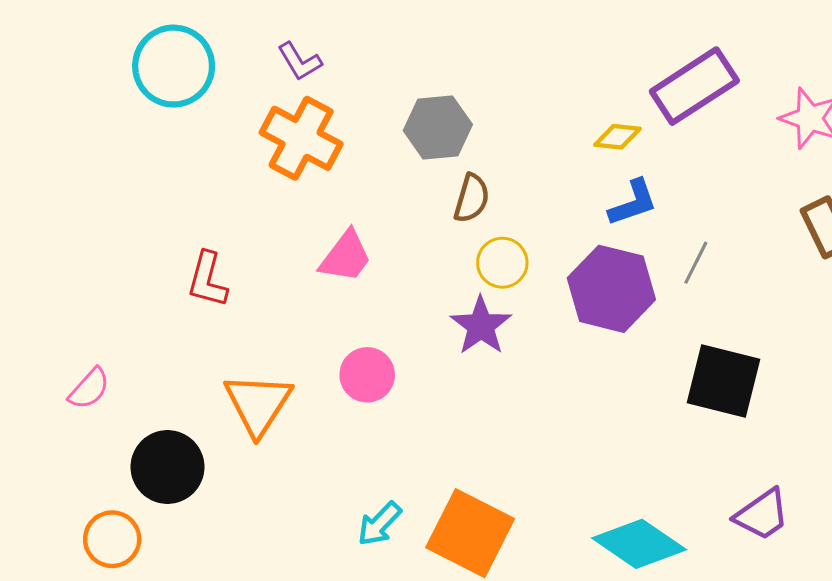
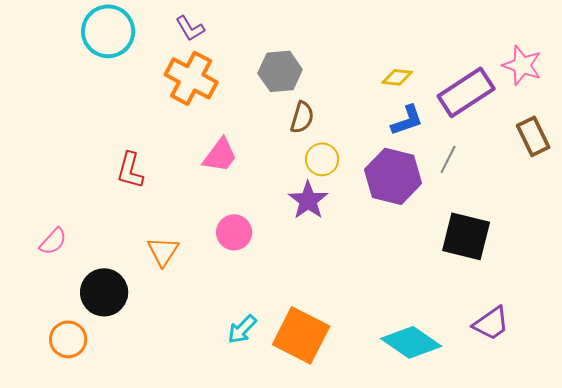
purple rectangle: (694, 86) -> (466, 92), moved
orange triangle: (258, 404) -> (163, 251), size x0.7

